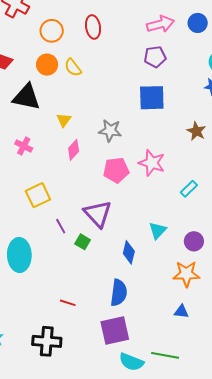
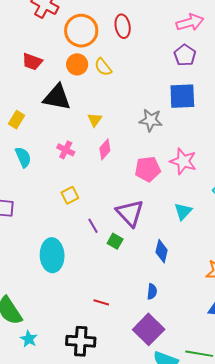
orange circle: (52, 31) -> (81, 31), size x1.4
purple pentagon: (155, 57) -> (185, 55), turned -30
gray star: (110, 131) -> (151, 120), moved
pink cross: (24, 146) -> (66, 150), moved
yellow square: (38, 195) -> (70, 195), size x0.7
cyan triangle: (158, 231) -> (183, 211), moved
blue semicircle: (119, 293) -> (152, 292), size x0.6
purple square: (115, 331) -> (149, 329), turned -32

